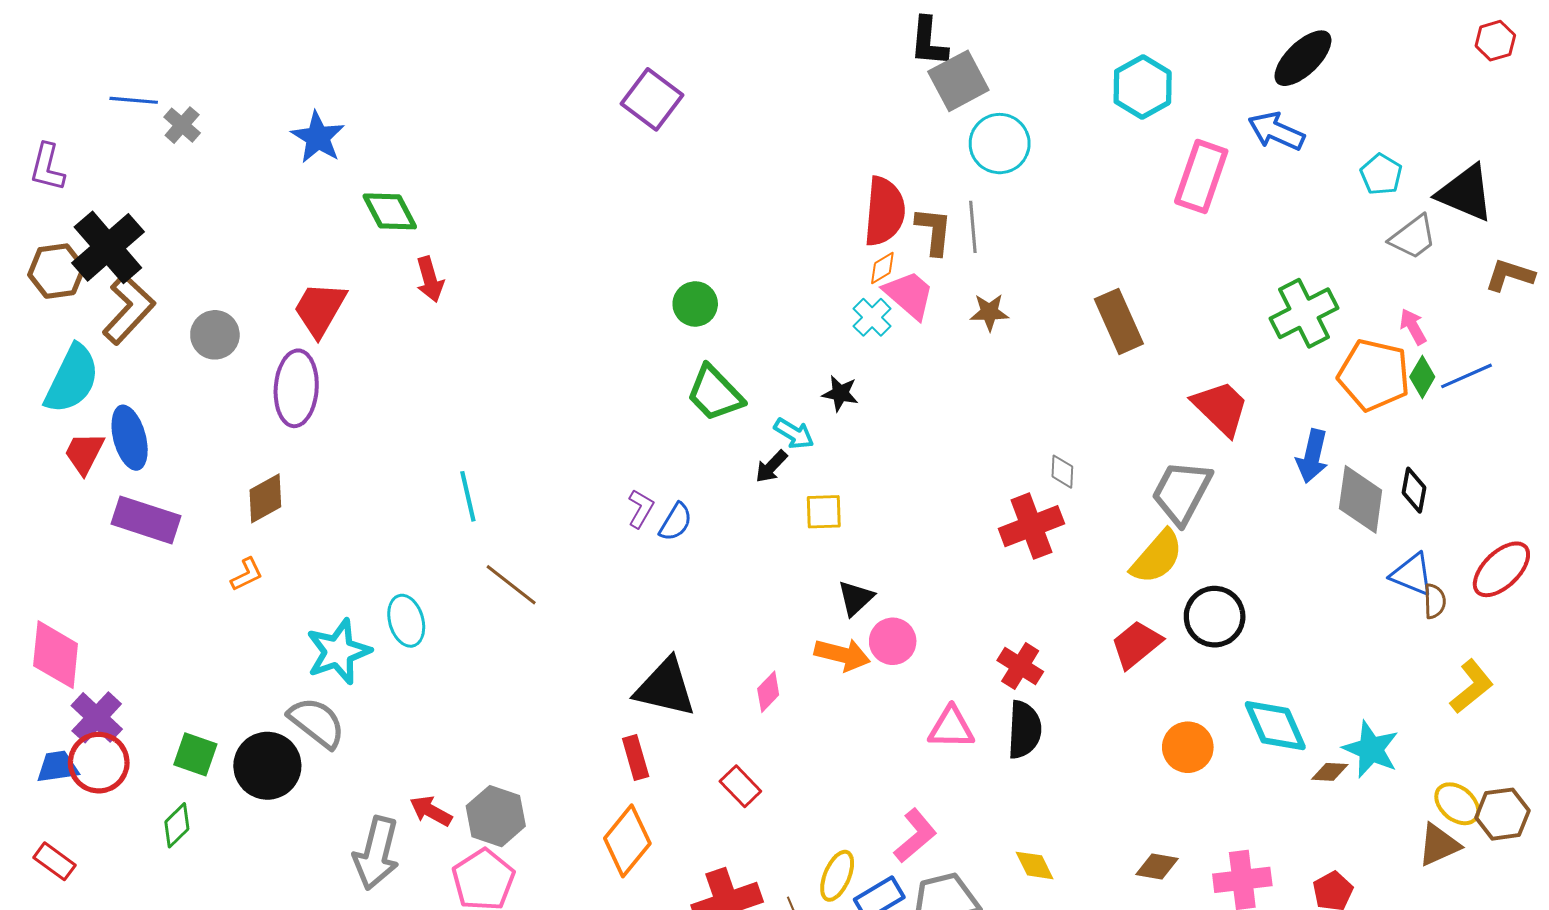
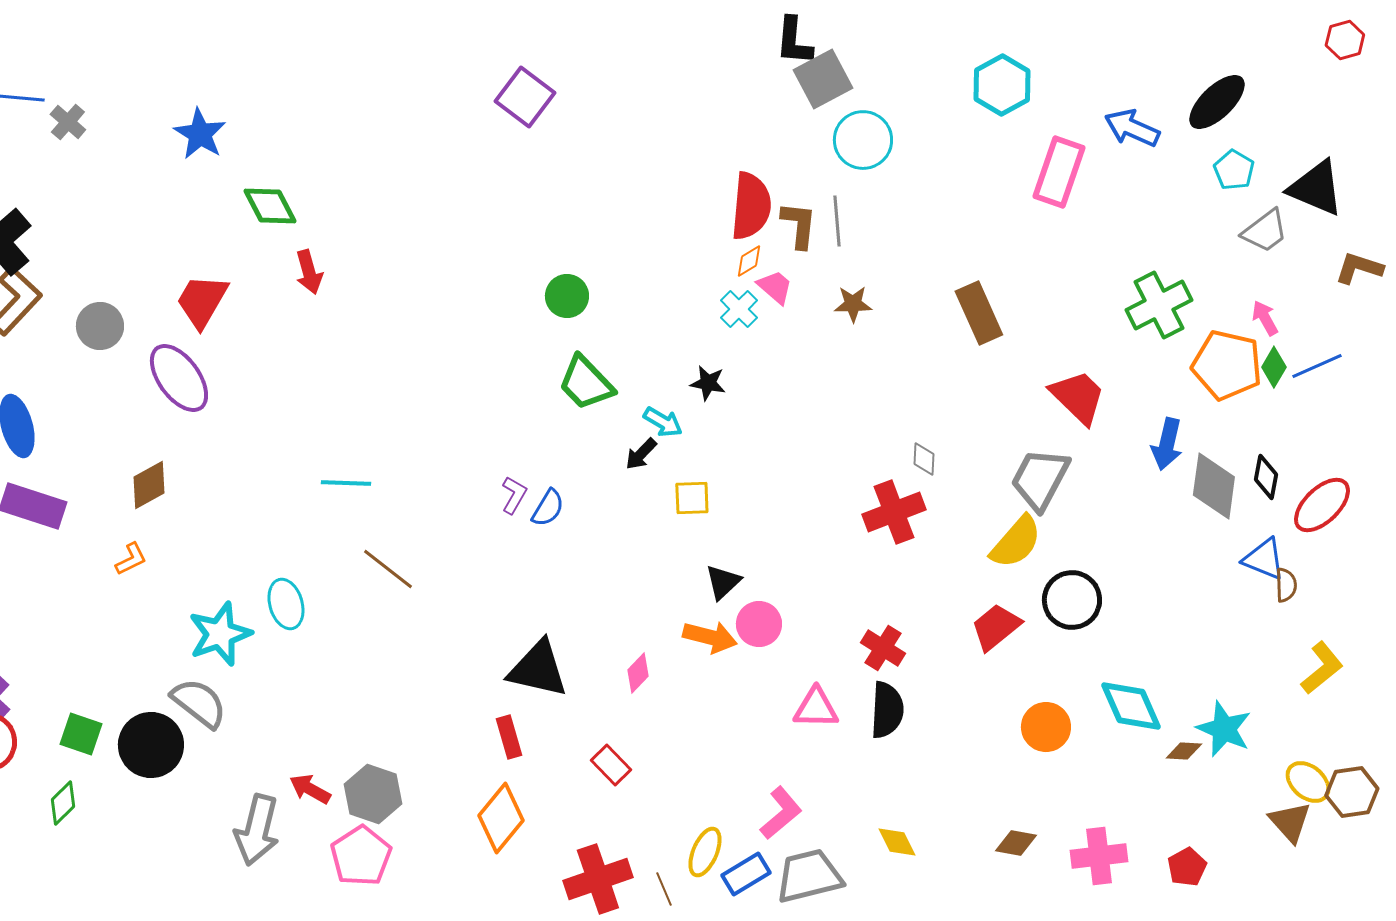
black ellipse: (1303, 58) -> (1217, 102), moved
pink trapezoid: (909, 295) -> (775, 287), size x0.7
purple ellipse: (296, 388) -> (179, 378), turned -40
cyan line: (468, 496) -> (346, 483), turned -75
red ellipse: (1501, 569) -> (1322, 505), moved
brown triangle: (1439, 845) -> (1290, 822), turned -48

